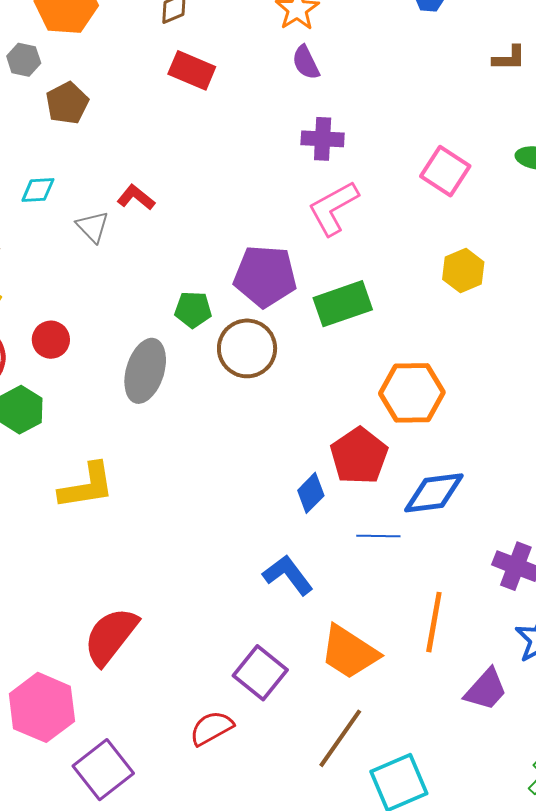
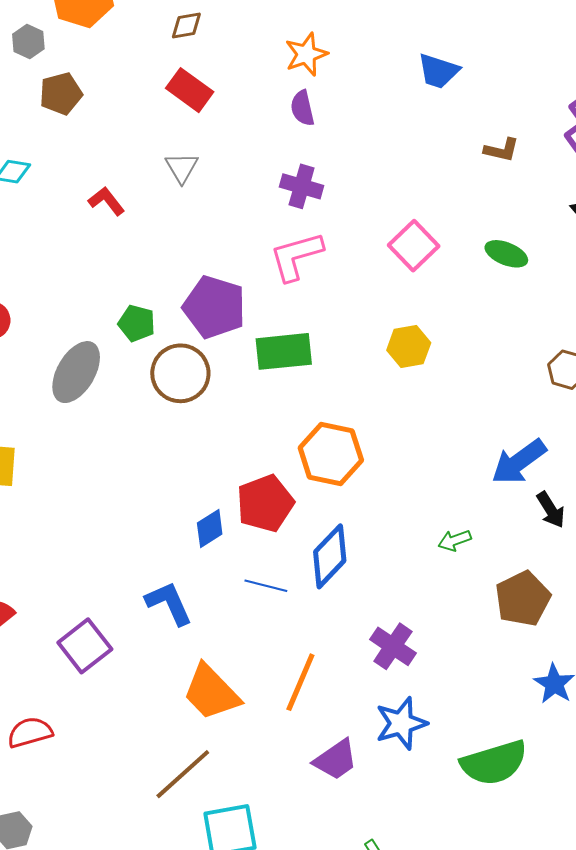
gray triangle: (93, 227) -> (182, 168), moved
blue diamond: (434, 493) -> (330, 556), turned -52
purple square: (260, 673) -> (85, 646), moved
red semicircle: (212, 728) -> (30, 732), moved

